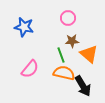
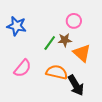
pink circle: (68, 18) -> (74, 21), moved
green line: (61, 55) -> (50, 43), moved, turned 56

